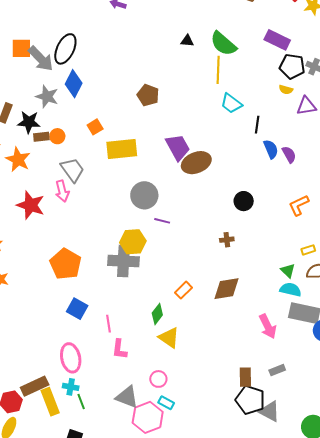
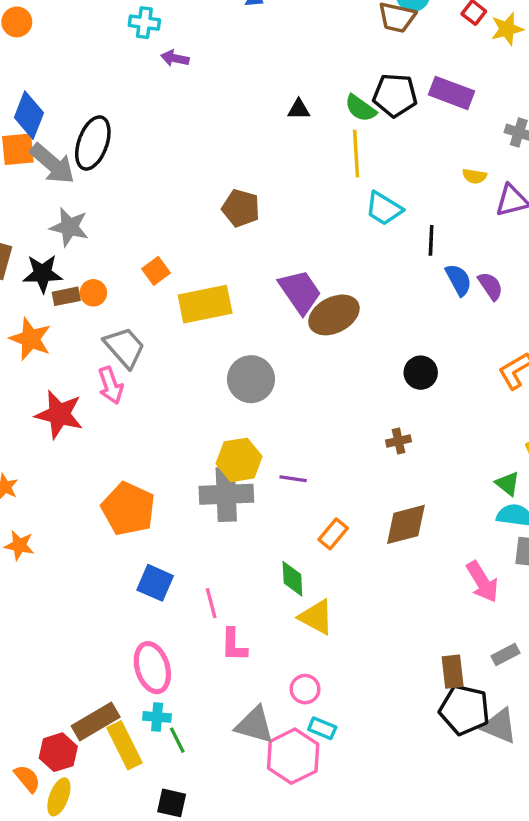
green semicircle: (223, 44) -> (361, 108), size x0.7
black pentagon: (292, 66) -> (395, 95), moved
blue diamond: (74, 84) -> (29, 115), moved
purple line: (162, 221) -> (293, 479), moved
green diamond: (157, 314) -> (292, 579), turned -35

